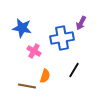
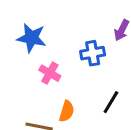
blue cross: (62, 38) -> (93, 53), size x0.7

